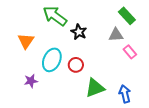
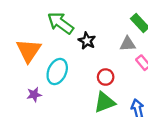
orange triangle: (26, 41) -> (29, 51), size x1.4
red circle: (76, 65) -> (106, 77), moved

